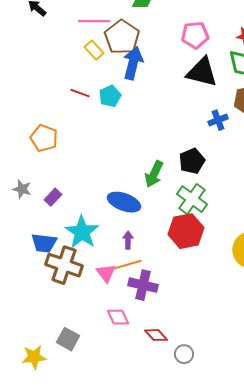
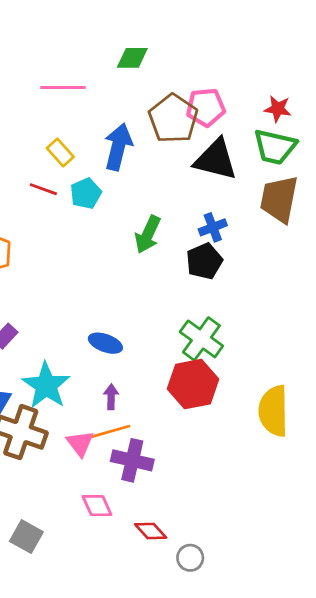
brown pentagon: (122, 37) -> (173, 119), moved
yellow rectangle: (94, 50) -> (60, 153), moved
blue cross: (218, 120) -> (213, 227), moved
black pentagon: (192, 161) -> (204, 261), moved
green arrow: (154, 174) -> (148, 234), moved
blue ellipse: (124, 202) -> (105, 343), size x0.7

